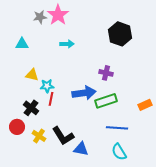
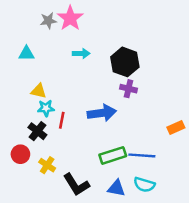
black hexagon: (120, 34) -> (125, 62), moved
cyan star: (47, 86) -> (46, 108), moved
green rectangle: (106, 101) -> (113, 155), moved
black L-shape: (63, 136) -> (76, 185), moved
blue triangle: (81, 149) -> (116, 188), moved
cyan semicircle: (119, 152) -> (144, 185), turned -42

